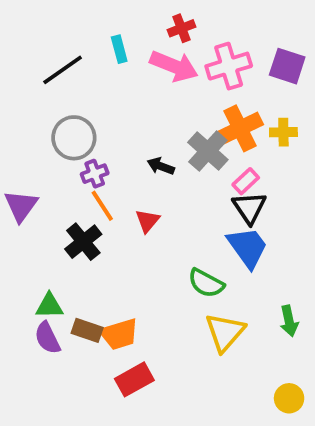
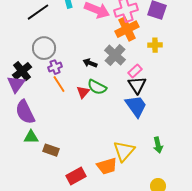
orange cross: (240, 128) -> (127, 29), moved
black cross: (83, 242) -> (22, 71), moved
green semicircle: (206, 283) -> (97, 87), moved
orange trapezoid: (119, 334) -> (107, 166), moved
purple semicircle: (47, 338) -> (25, 112), moved, size x1.4

